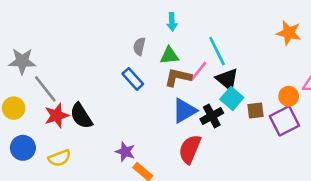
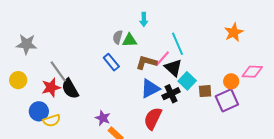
orange star: (289, 33) -> (234, 32), turned 30
green triangle: (169, 56) -> (130, 40), moved
black triangle: (227, 79) -> (173, 68), moved
gray line: (45, 89) -> (58, 72), moved
blue circle: (23, 148) -> (39, 111), moved

